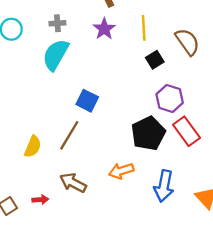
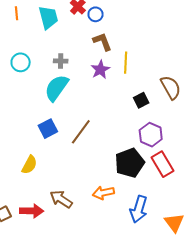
yellow line: (144, 28) -> (126, 63), moved
blue square: (87, 101) -> (48, 129), moved, turned 30
brown line: (69, 135) -> (81, 132), moved
red arrow: (40, 200) -> (32, 211), size x1.6

